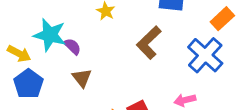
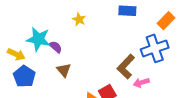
brown L-shape: (149, 43) -> (126, 67), moved
blue cross: (205, 55) -> (155, 48), turned 32

